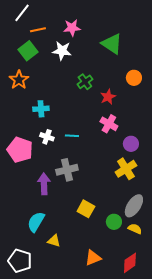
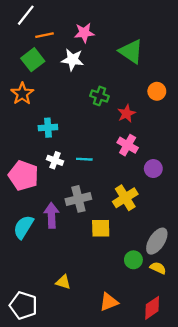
green cross: (85, 82) -> (99, 96), turned -35
yellow cross: (126, 169) -> (125, 198), moved
yellow square: (86, 209) -> (101, 228), moved, turned -30
cyan semicircle: (36, 222) -> (23, 227), moved

